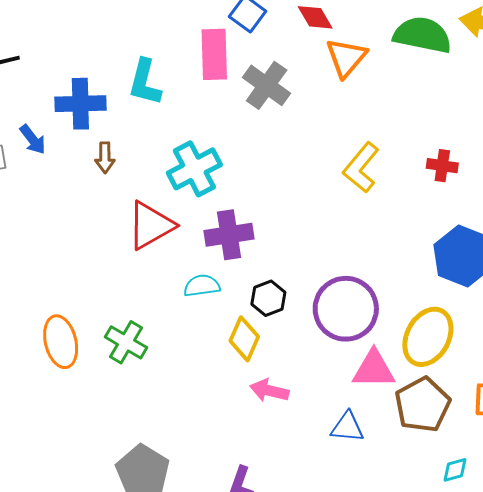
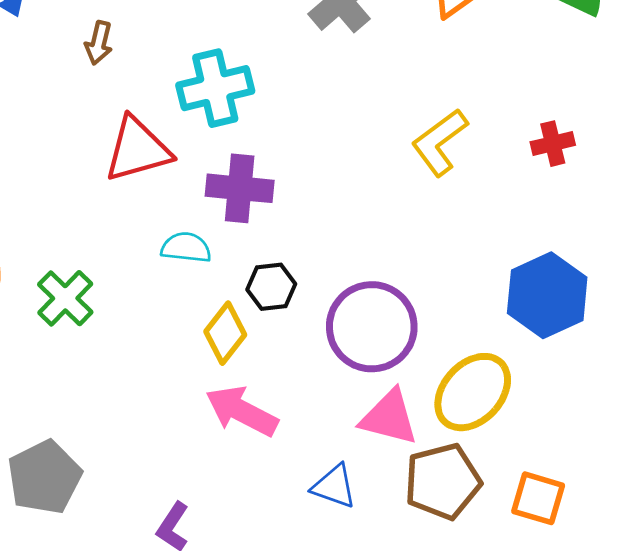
red cross: (442, 166) -> (553, 144), moved, turned -36
pink arrow: (269, 391) -> (242, 411), size x1.4

